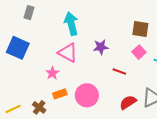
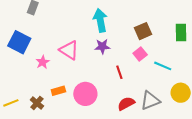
cyan arrow: (71, 24) -> (100, 20), moved
brown square: (140, 29) -> (143, 31), turned -36
red line: (119, 72) -> (119, 72), turned 48
pink star: (52, 73) -> (43, 62), moved

